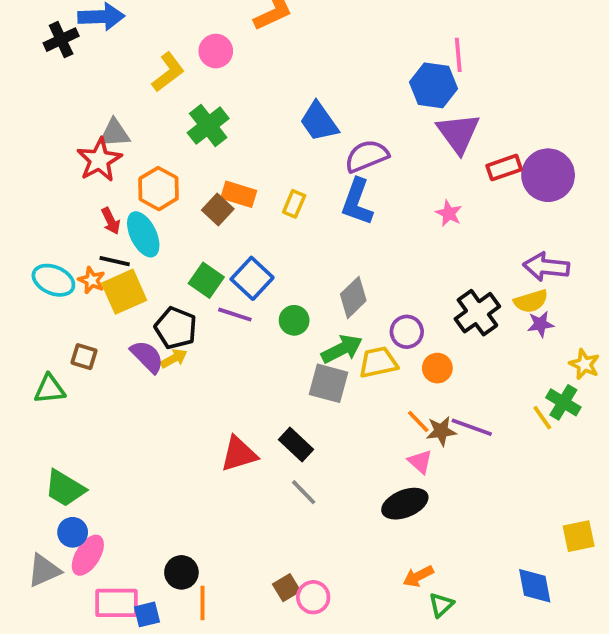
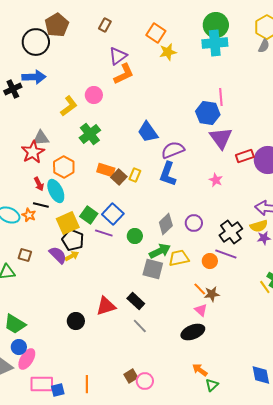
brown square: (218, 210) -> (119, 177), moved
yellow square: (124, 292) -> (68, 223), moved
purple circle: (407, 332) -> (194, 223), moved
purple line: (472, 427) -> (226, 254), moved
black circle: (181, 572) -> (76, 321), moved
orange arrow: (418, 576) -> (200, 370), turned 63

